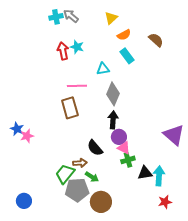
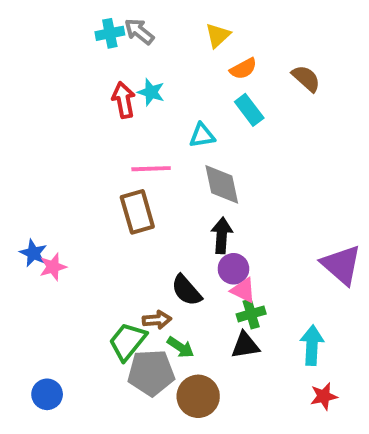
gray diamond: (113, 94) -> (222, 184), turned -35
black triangle: (145, 173) -> (245, 345), moved

